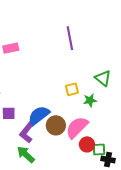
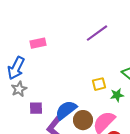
purple line: (70, 38) -> (97, 33), turned 65

